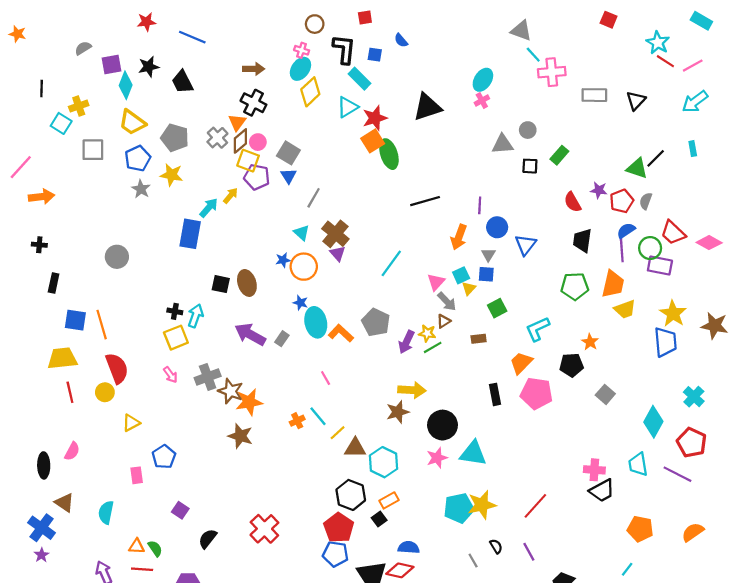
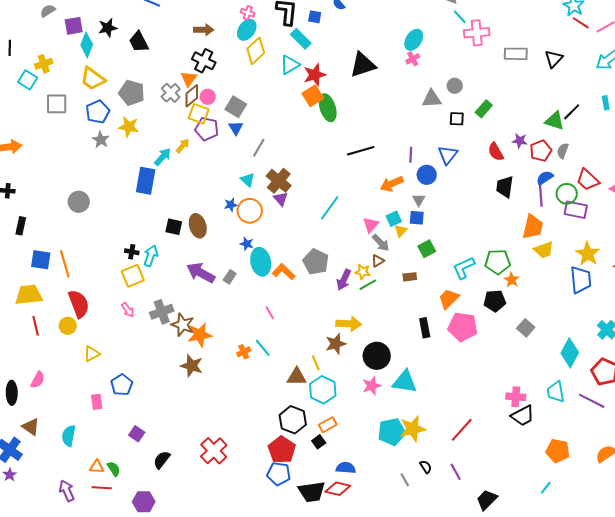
orange arrow: (459, 237) -> (392, 184), turned 45
blue triangle: (526, 245) -> (448, 155), moved
green pentagon: (575, 286) -> (498, 262), moved
yellow line: (338, 433) -> (316, 363), moved, turned -70

